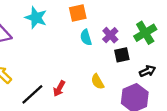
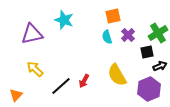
orange square: (78, 13) -> (113, 16), moved
black square: (122, 55) -> (147, 52), moved
yellow semicircle: (98, 82) -> (117, 75), size x1.6

